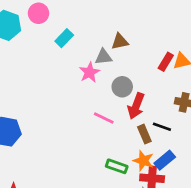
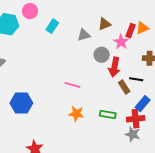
brown triangle: (120, 42) -> (104, 24), moved
pink star: (90, 72) -> (121, 42), moved
pink line: (104, 118) -> (72, 85), moved
orange star: (143, 161) -> (76, 114), moved

